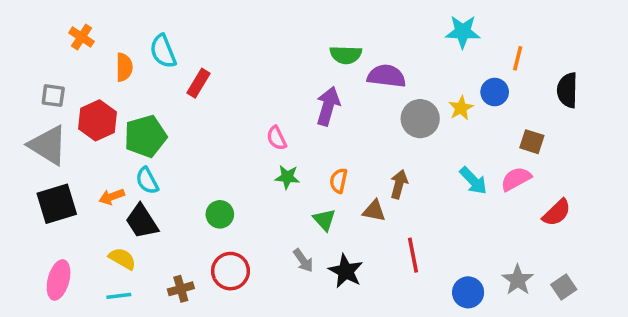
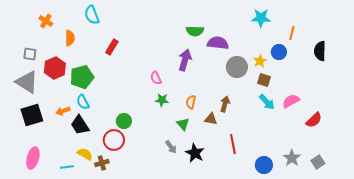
cyan semicircle: (163, 51) -> (92, 15), moved
brown square: (532, 142) -> (264, 80), moved
yellow semicircle: (122, 259) -> (85, 154), moved
red circle: (230, 271) -> (114, 140), moved

